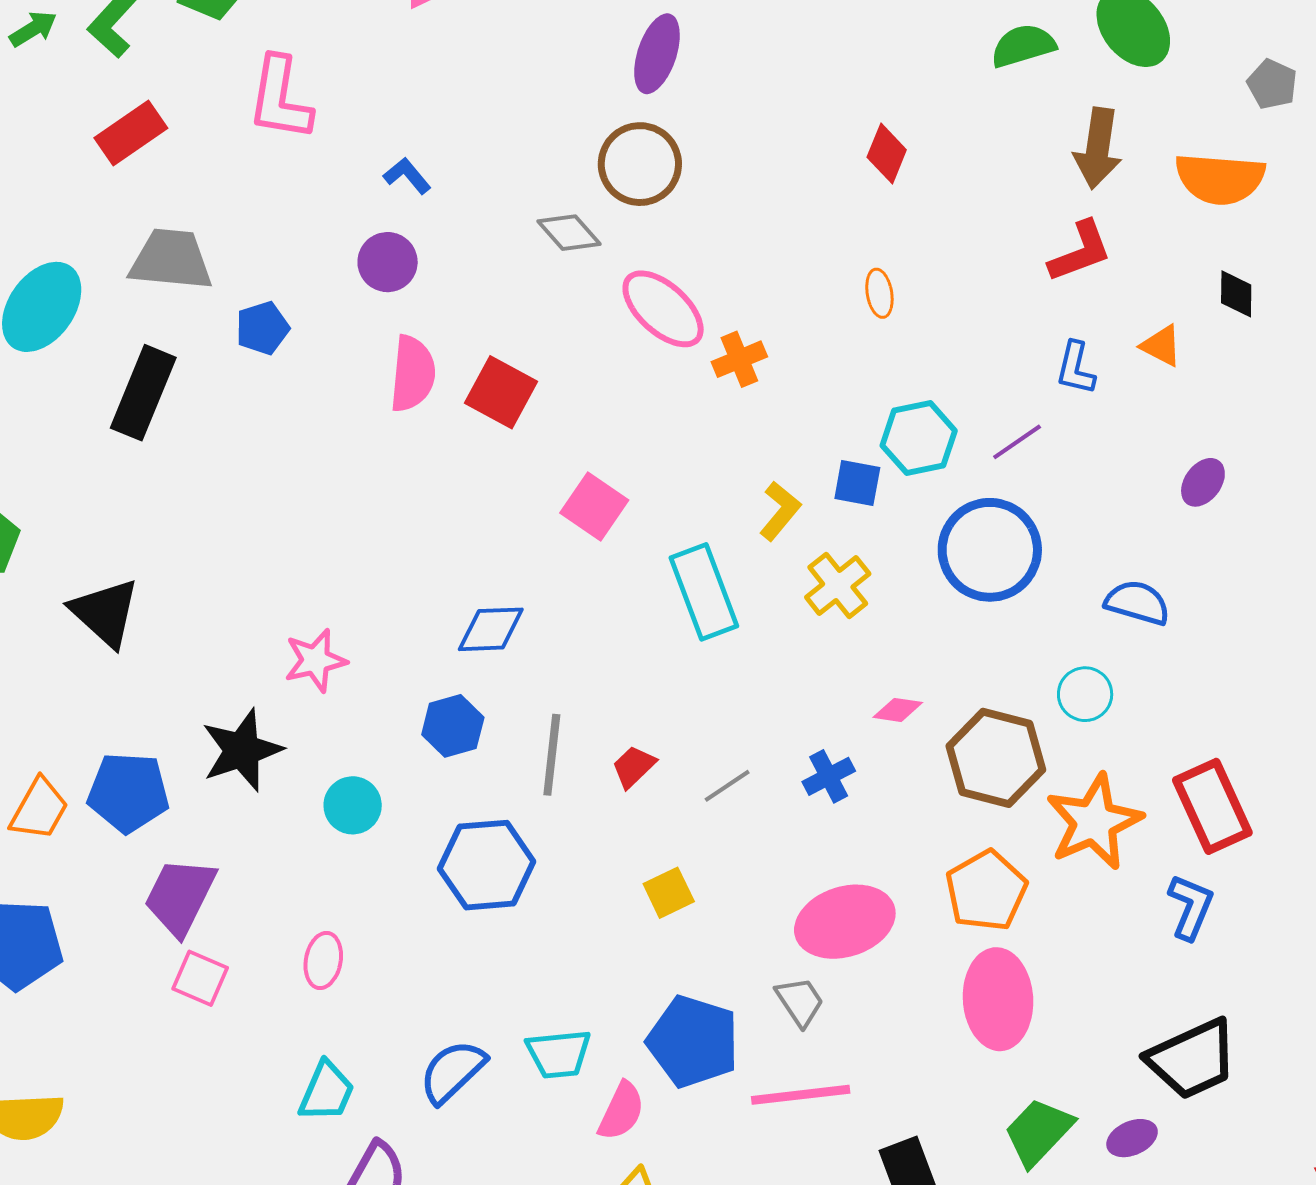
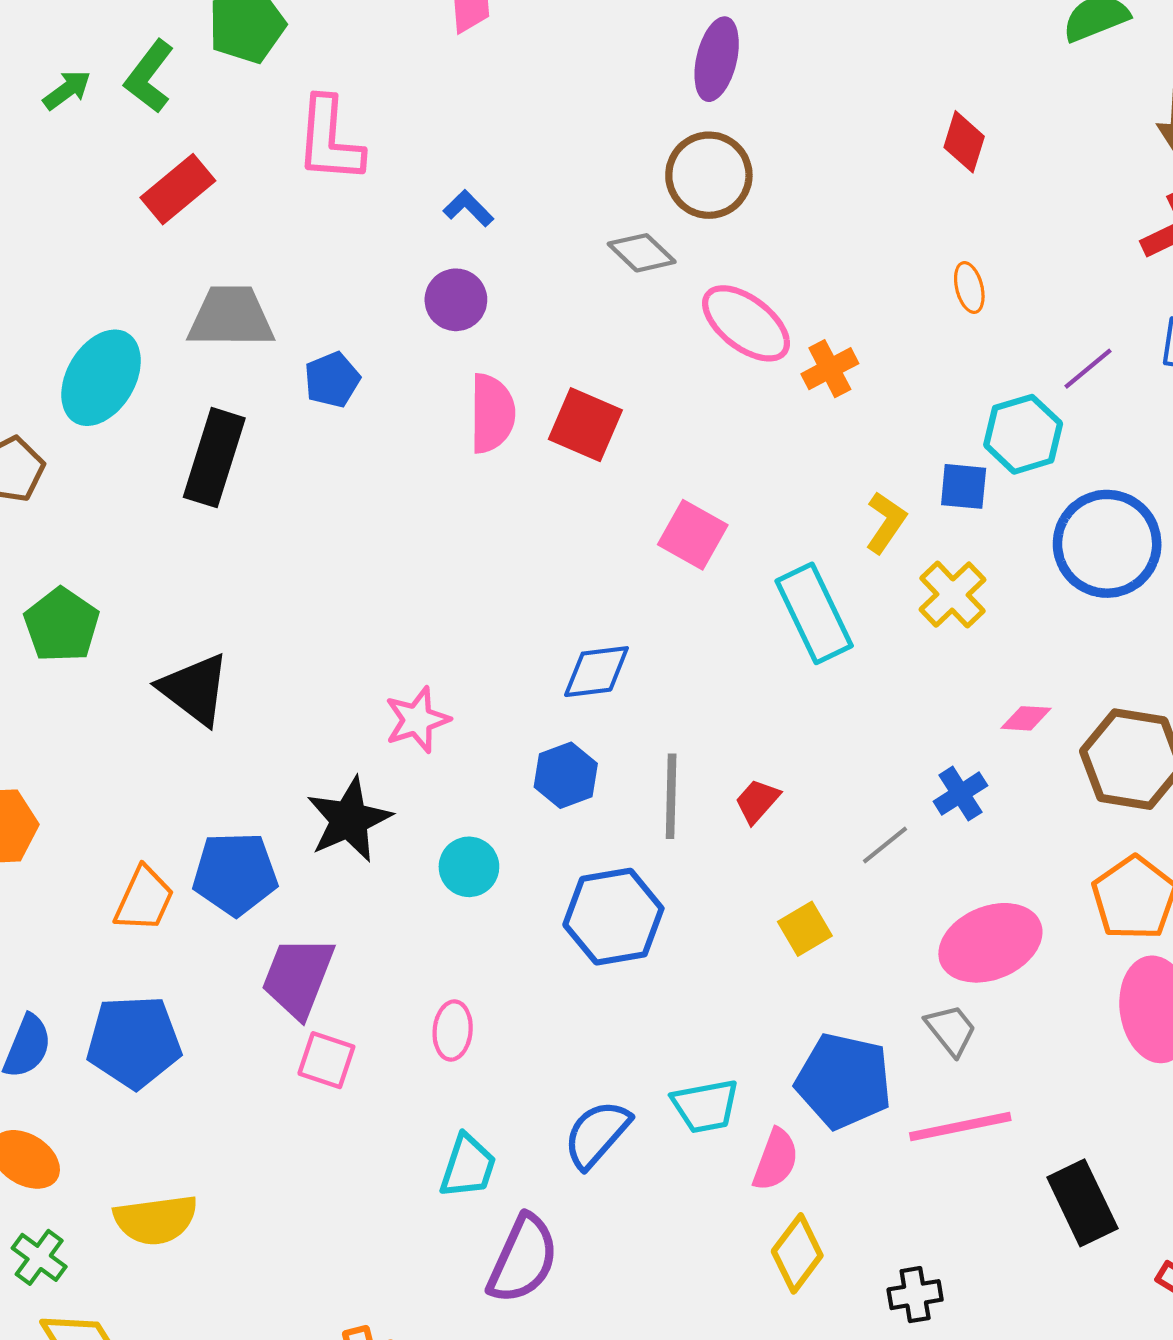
purple line: (1017, 442) -> (1088, 369), moved
gray line: (727, 786) -> (885, 845), moved

